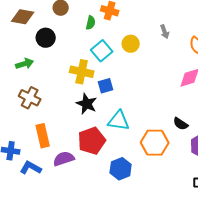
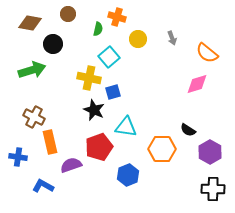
yellow circle: (131, 44) -> (138, 39), moved
green arrow: (25, 64) -> (32, 70), size x1.5
brown cross: (30, 98) -> (34, 117), moved
blue L-shape: (31, 168) -> (43, 186), moved

